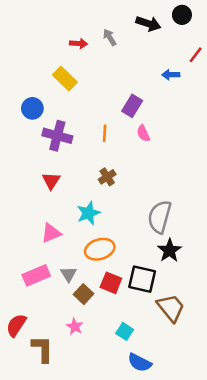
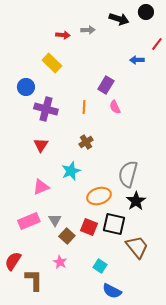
gray arrow: (110, 37) -> (88, 30), turned 120
orange ellipse: (100, 249) -> (99, 196), moved

